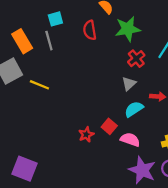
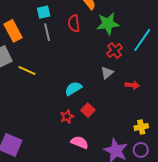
gray line: (49, 41) -> (47, 32), moved
cyan semicircle: (134, 109) -> (73, 88), moved
pink semicircle: (130, 140) -> (80, 142), moved

